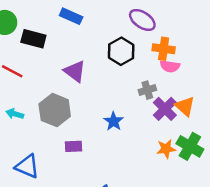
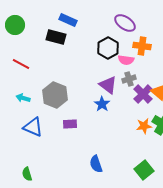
black rectangle: (33, 39) -> (56, 37), moved
pink semicircle: (170, 66) -> (126, 60), moved
purple triangle: (75, 71) -> (108, 85), moved
blue triangle: (27, 166) -> (33, 127), moved

